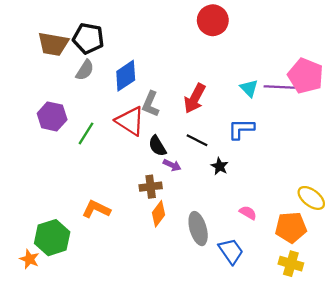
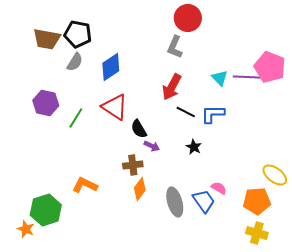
gray L-shape: (151, 104) -> (175, 47), moved
black line: (197, 140) -> (186, 112), moved
blue trapezoid: (231, 251) -> (204, 201), moved

